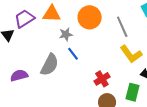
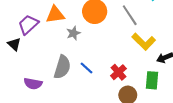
blue line: (73, 54) -> (86, 68), moved
purple semicircle: (19, 75) -> (33, 84), turned -144

